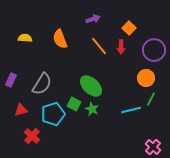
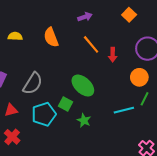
orange square: (129, 28) -> (129, 15), moved
red arrow: (121, 47) -> (113, 55), moved
green star: (92, 109) -> (84, 120), moved
red cross: (32, 136) -> (12, 137), moved

